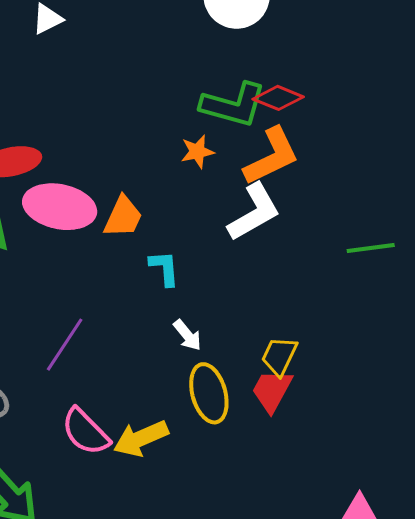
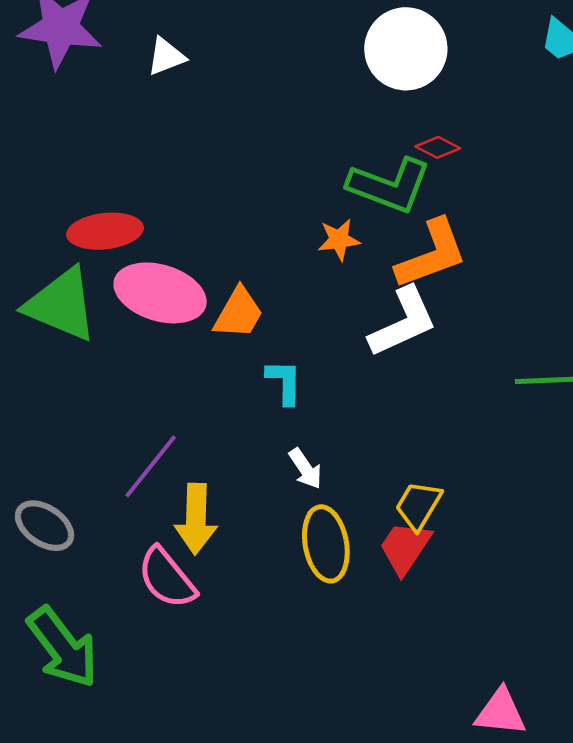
red diamond: (278, 98) -> (438, 147), moved, size x0.7
yellow arrow: (141, 438) -> (196, 519), moved, turned -70

